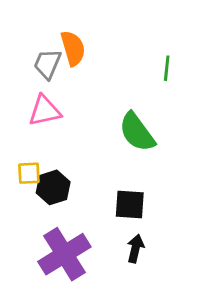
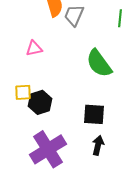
gray trapezoid: (47, 64) -> (74, 15), moved
pink triangle: (45, 111) -> (34, 48), size x0.7

